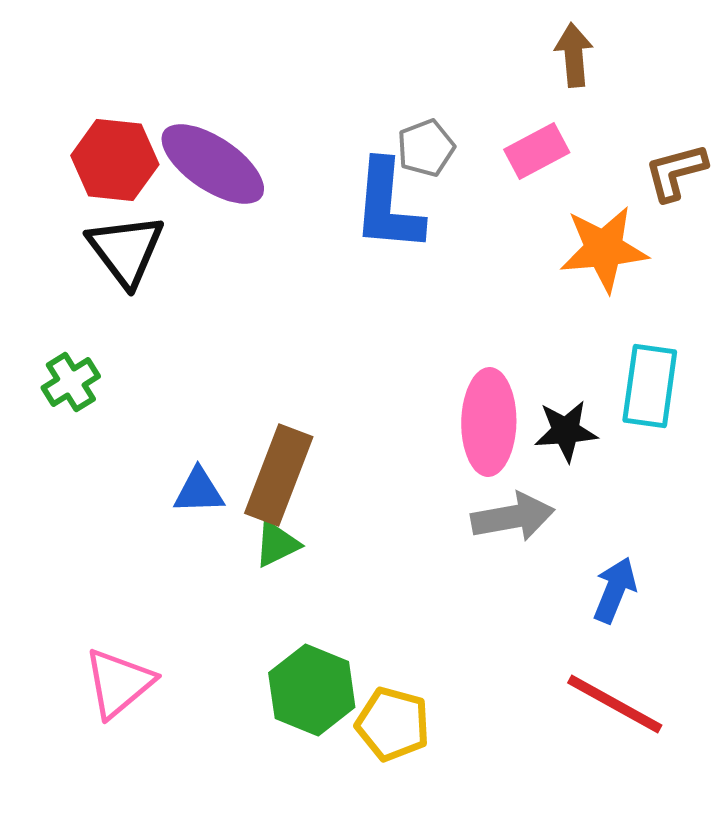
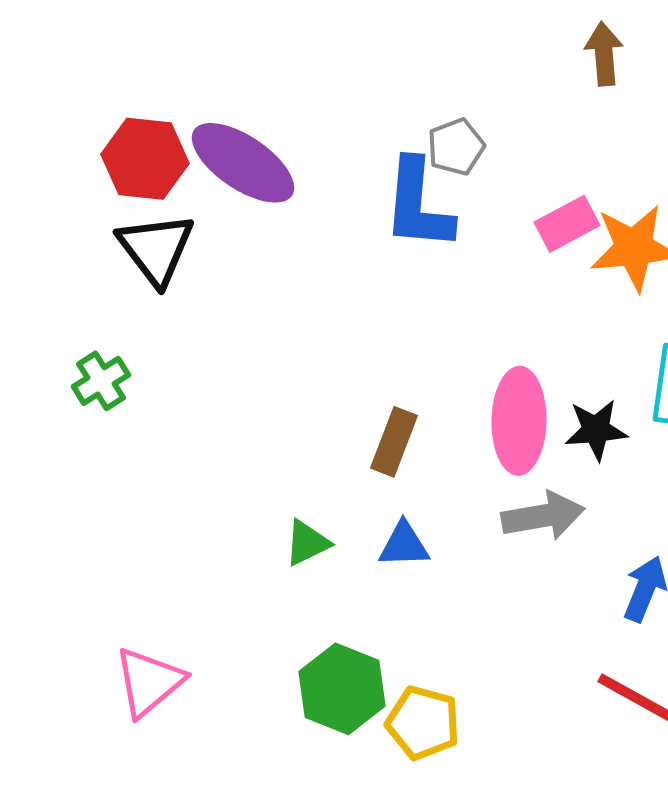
pink rectangle: (537, 151) -> (567, 224), moved
brown rectangle: (279, 475) -> (394, 442), moved, size x0.7
blue triangle: (199, 491) -> (404, 545), moved

